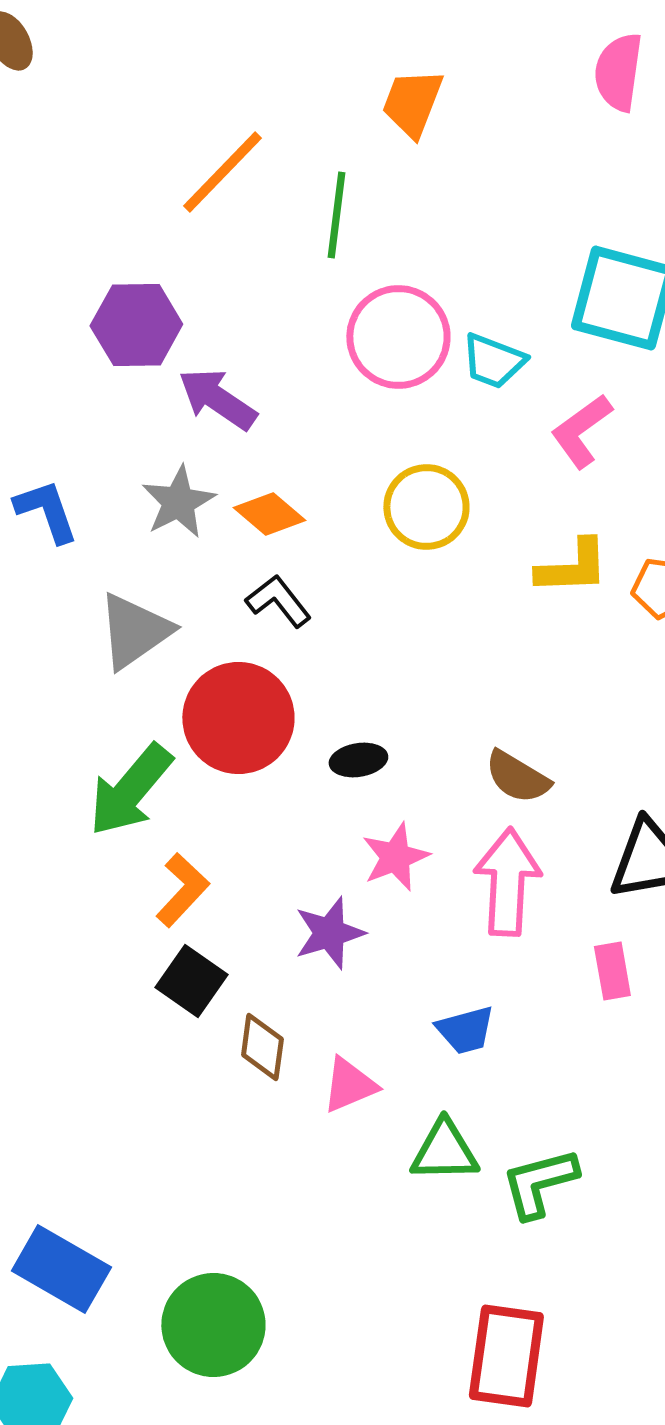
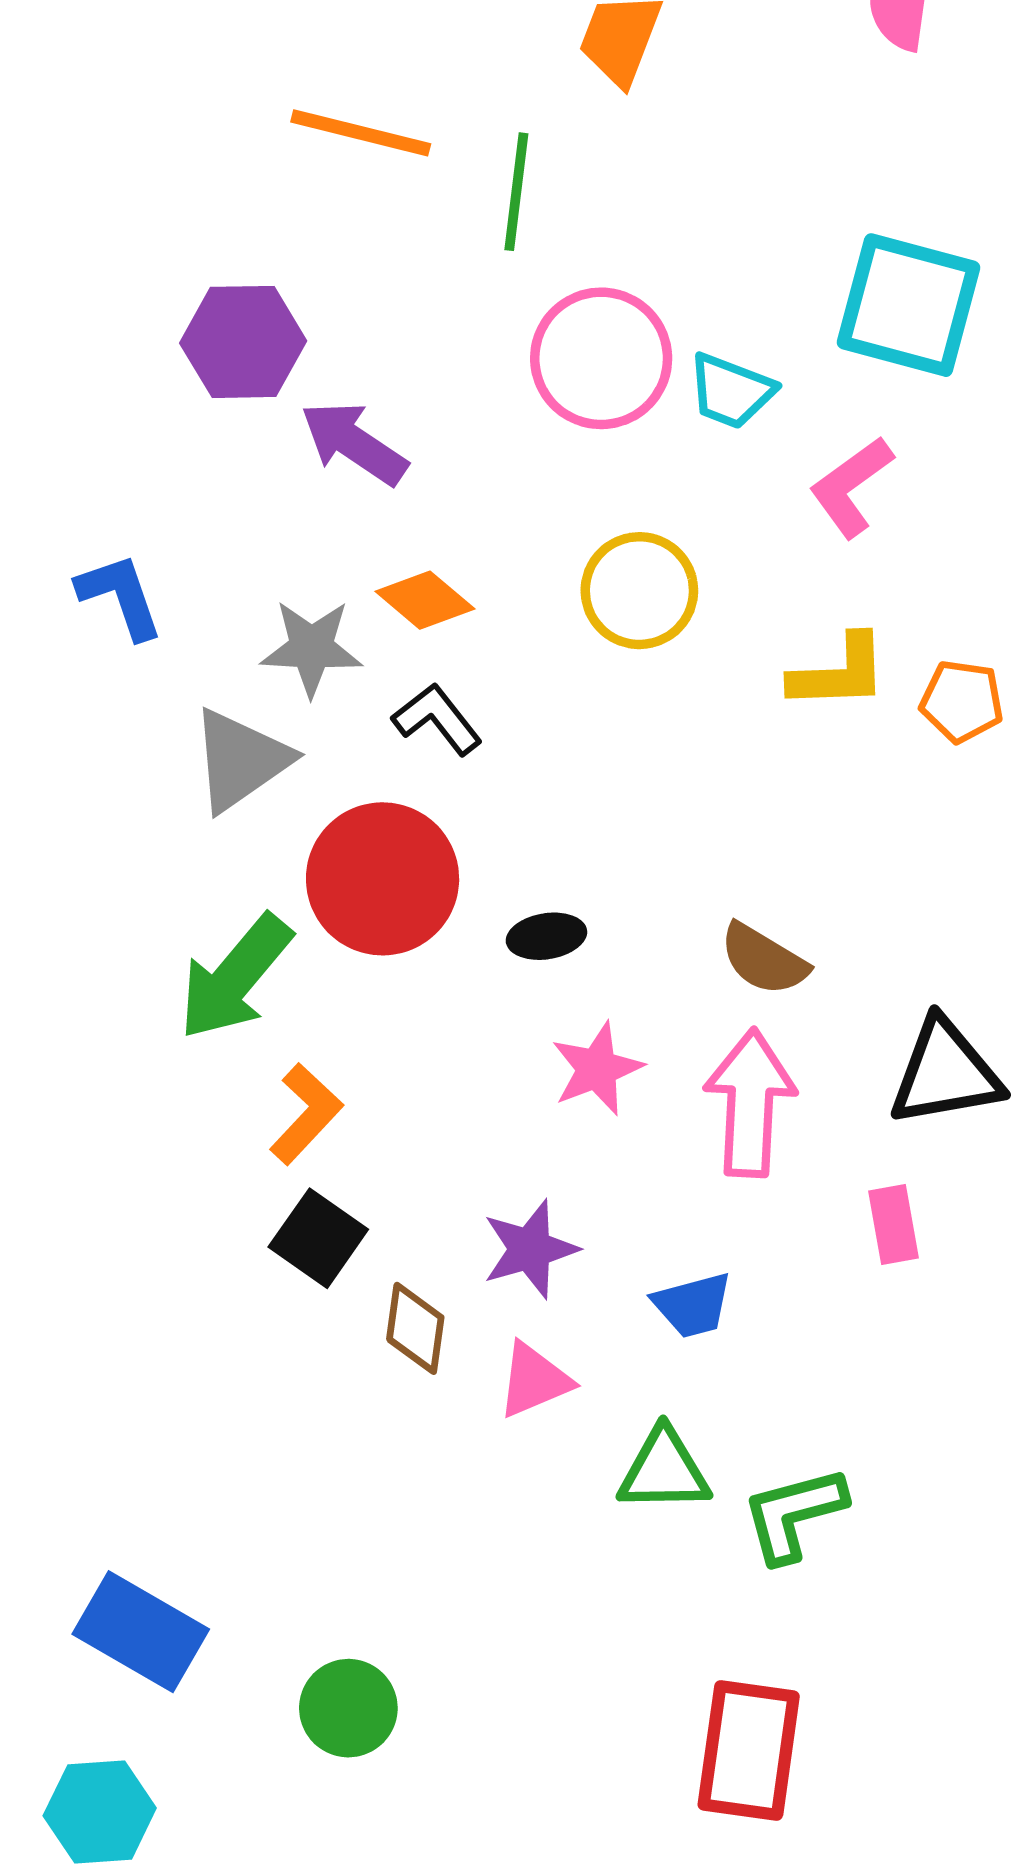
orange line: (222, 172) -> (361, 133), turned 60
gray star: (178, 502) -> (311, 648), moved, turned 30
purple star: (329, 933) -> (530, 1249), moved
green circle: (213, 1325) -> (348, 1708), size x0.7

